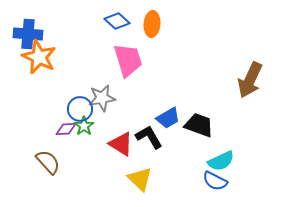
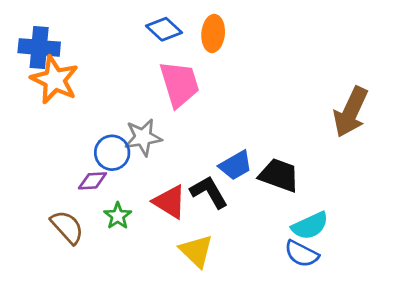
green star: (84, 126) -> (118, 216), moved

